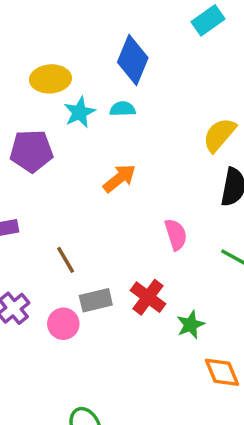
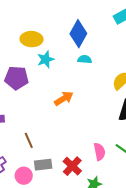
cyan semicircle: (123, 109) -> (85, 59), moved
pink semicircle: (176, 235) -> (100, 152), moved

